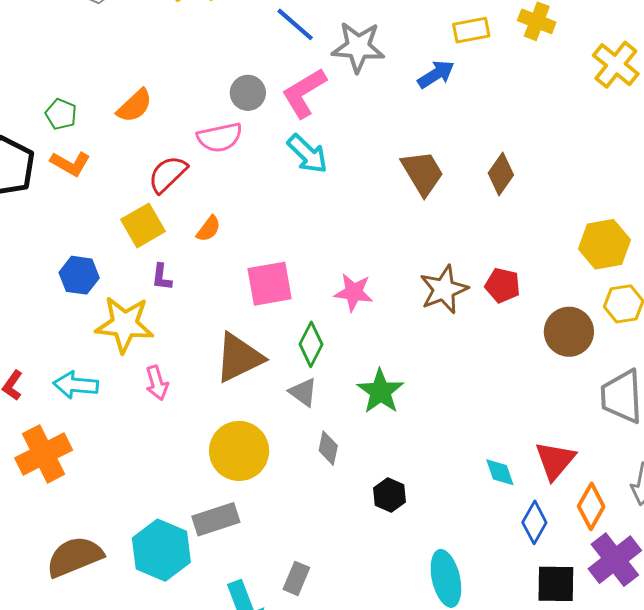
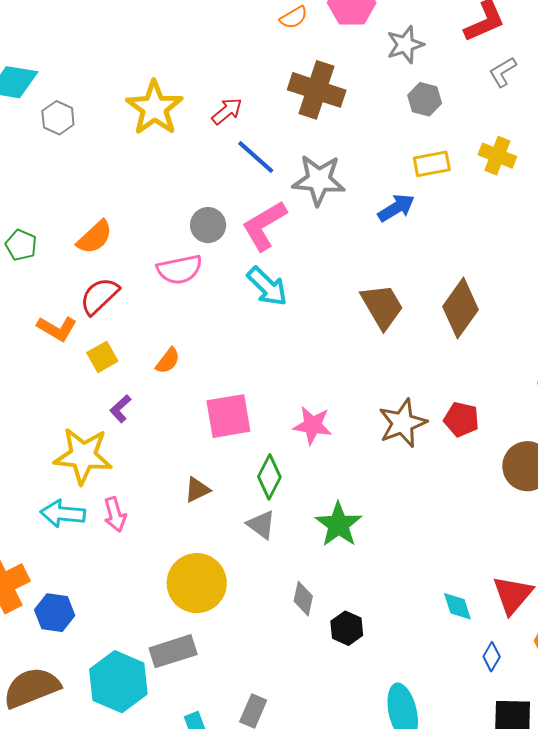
orange L-shape: (70, 164) -> (57, 328), moved
red semicircle: (168, 174) -> (99, 296), moved
brown diamond: (501, 174) -> (461, 308), size x1.4
yellow square: (143, 225) -> (102, 357), size x0.7
blue hexagon: (79, 275) -> (55, 613), moved
purple L-shape: (162, 277) -> (120, 409), turned 40
brown triangle: (239, 358) -> (197, 490), size x0.5
cyan arrow: (76, 385) -> (63, 514), moved
gray diamond: (328, 448) -> (303, 599), moved
blue diamond: (534, 522) -> (492, 657), size x0.7

